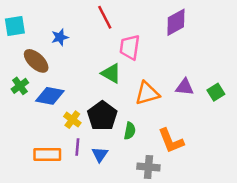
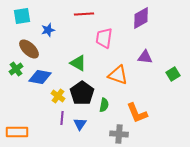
red line: (105, 17) -> (84, 14), turned -66
cyan square: (15, 26) -> (22, 16), moved
green triangle: (111, 73) -> (78, 63), moved
purple triangle: (185, 87) -> (145, 57), moved
orange triangle: (147, 93) -> (118, 75), turned 35
orange rectangle: (47, 155) -> (17, 132), moved

